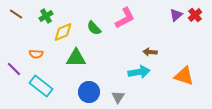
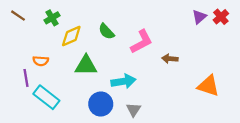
pink L-shape: (125, 18) -> (142, 42), moved
purple line: (14, 69) -> (26, 78), moved, turned 35
cyan arrow: (139, 72) -> (123, 81), moved

